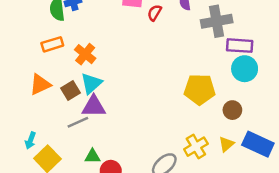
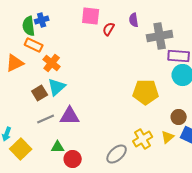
orange rectangle: (52, 44) -> (34, 45), moved, turned 42
orange triangle: (40, 85) -> (15, 63), moved
purple triangle: (94, 106) -> (70, 116), moved
brown circle: (232, 110) -> (179, 117), moved

